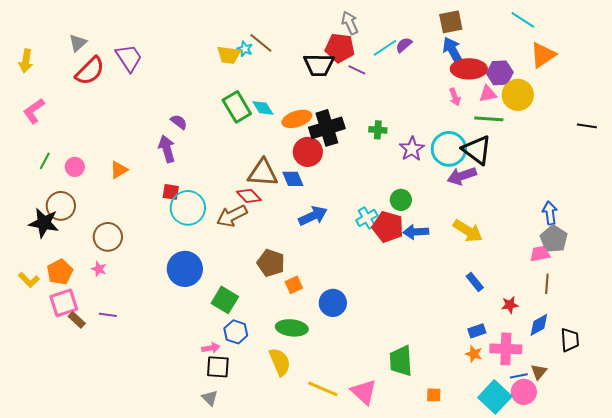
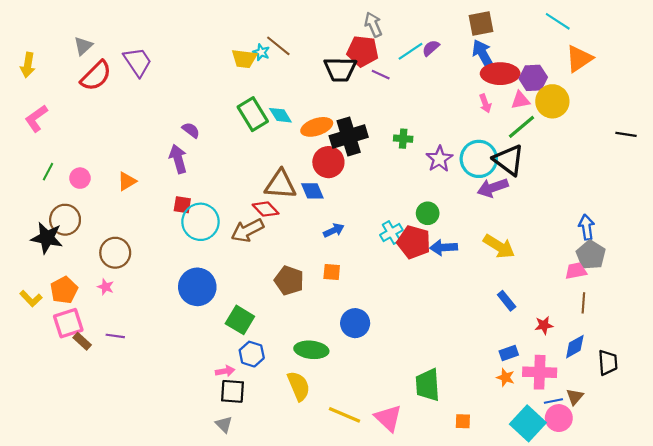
green line: (489, 119) -> (521, 127), turned -44
blue arrow: (313, 216) -> (334, 230), size x0.7
orange square: (294, 285) -> (332, 272), moved, turned 30

